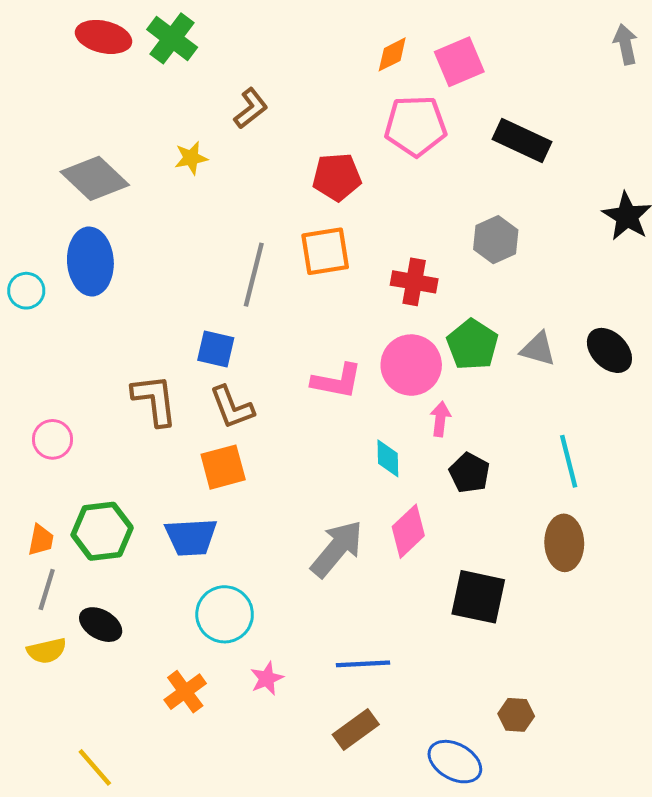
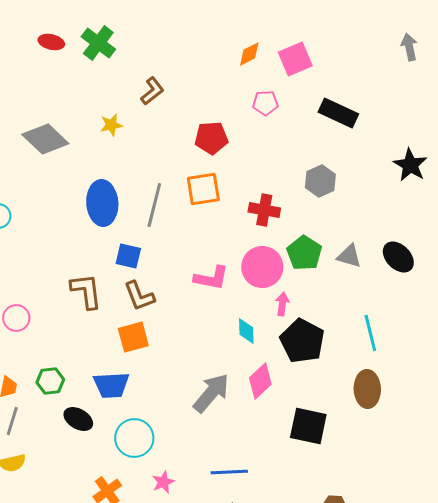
red ellipse: (104, 37) -> (51, 42), size x0.7
pink pentagon: (416, 126) -> (265, 103), size x0.6
blue ellipse: (90, 261) -> (102, 203), moved
black pentagon: (469, 473) -> (302, 341), size x1.6
green hexagon: (102, 531) -> (50, 381), size x0.7
black ellipse: (101, 625) -> (78, 419), moved

